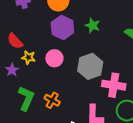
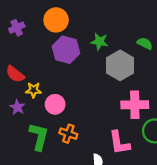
pink circle: (54, 58) -> (55, 104), moved
gray hexagon: (90, 66) -> (120, 65), moved

